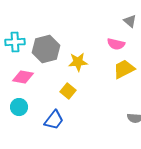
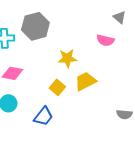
gray hexagon: (46, 49) -> (35, 26), moved
yellow trapezoid: (124, 69) -> (85, 81), moved

